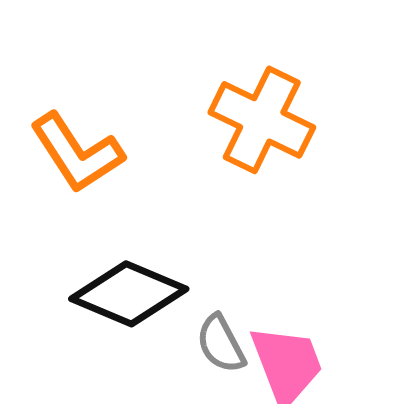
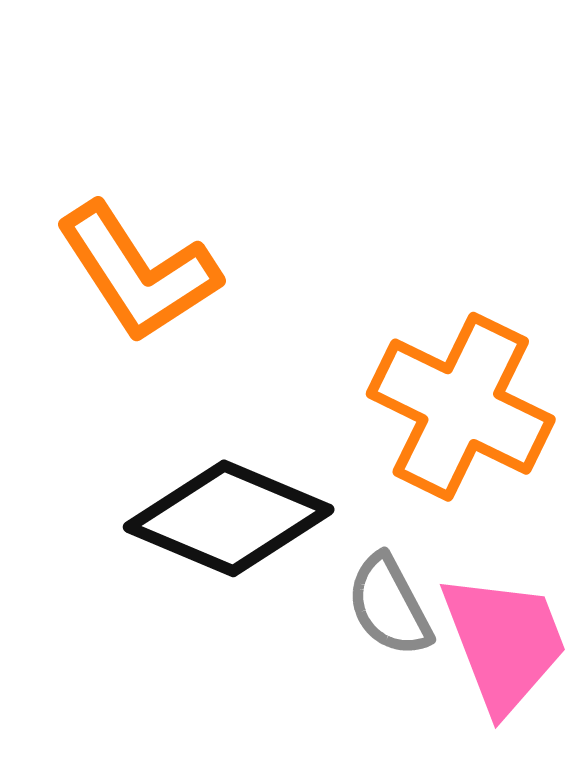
orange cross: (262, 120) -> (461, 407), moved

